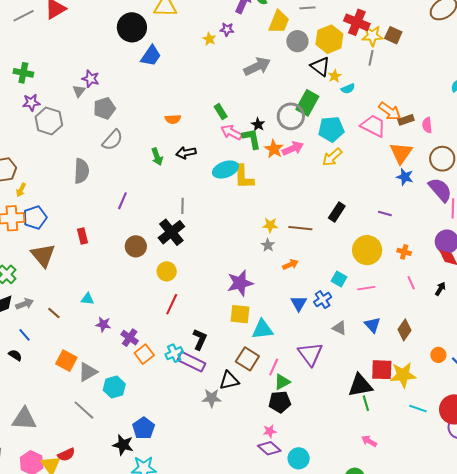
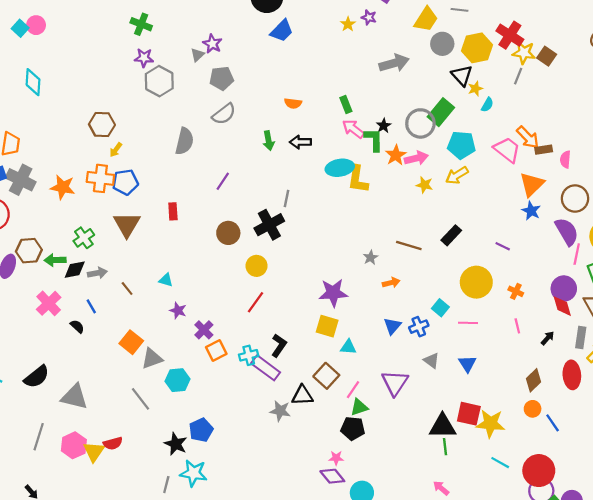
cyan semicircle: (348, 89) -> (487, 105), turned -48
yellow star: (270, 225) -> (424, 185), moved
cyan triangle: (262, 329) -> (348, 347), size x0.7
brown diamond: (405, 330) -> (533, 380), moved

